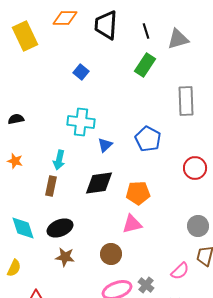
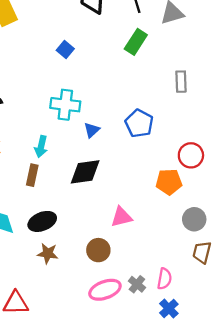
gray rectangle: (186, 101) -> (181, 82), size x0.7
orange pentagon: (138, 193) -> (169, 182), moved
pink semicircle: (180, 271) -> (164, 279), moved, turned -36

